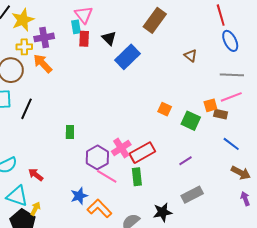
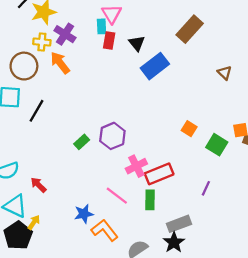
purple cross: (44, 37) -> (65, 34), turned 36
green rectangle: (70, 132) -> (82, 142), turned 40
purple hexagon: (97, 157) -> (112, 136), moved
purple line: (186, 161) -> (206, 188), turned -40
gray rectangle: (192, 195) -> (179, 224), moved
black star: (162, 212) -> (174, 242), turned -30

